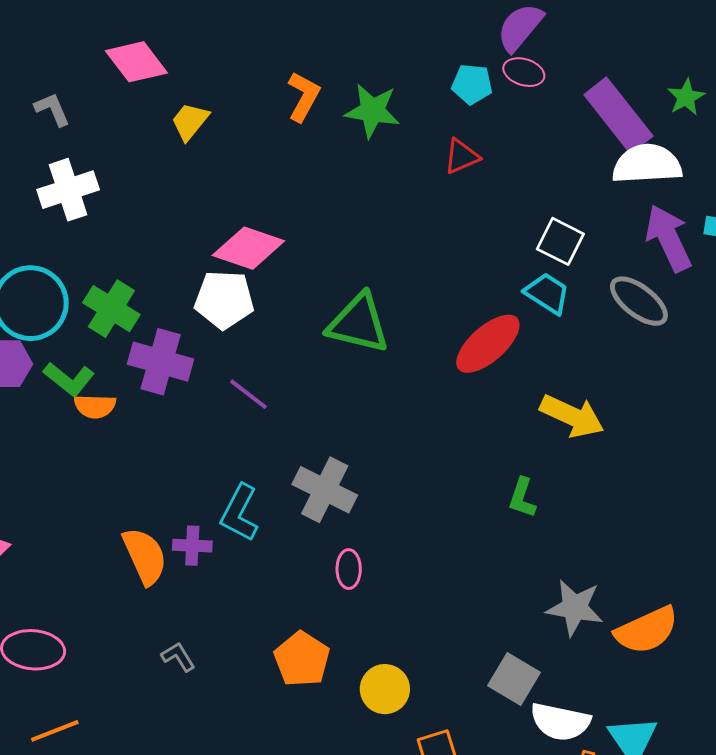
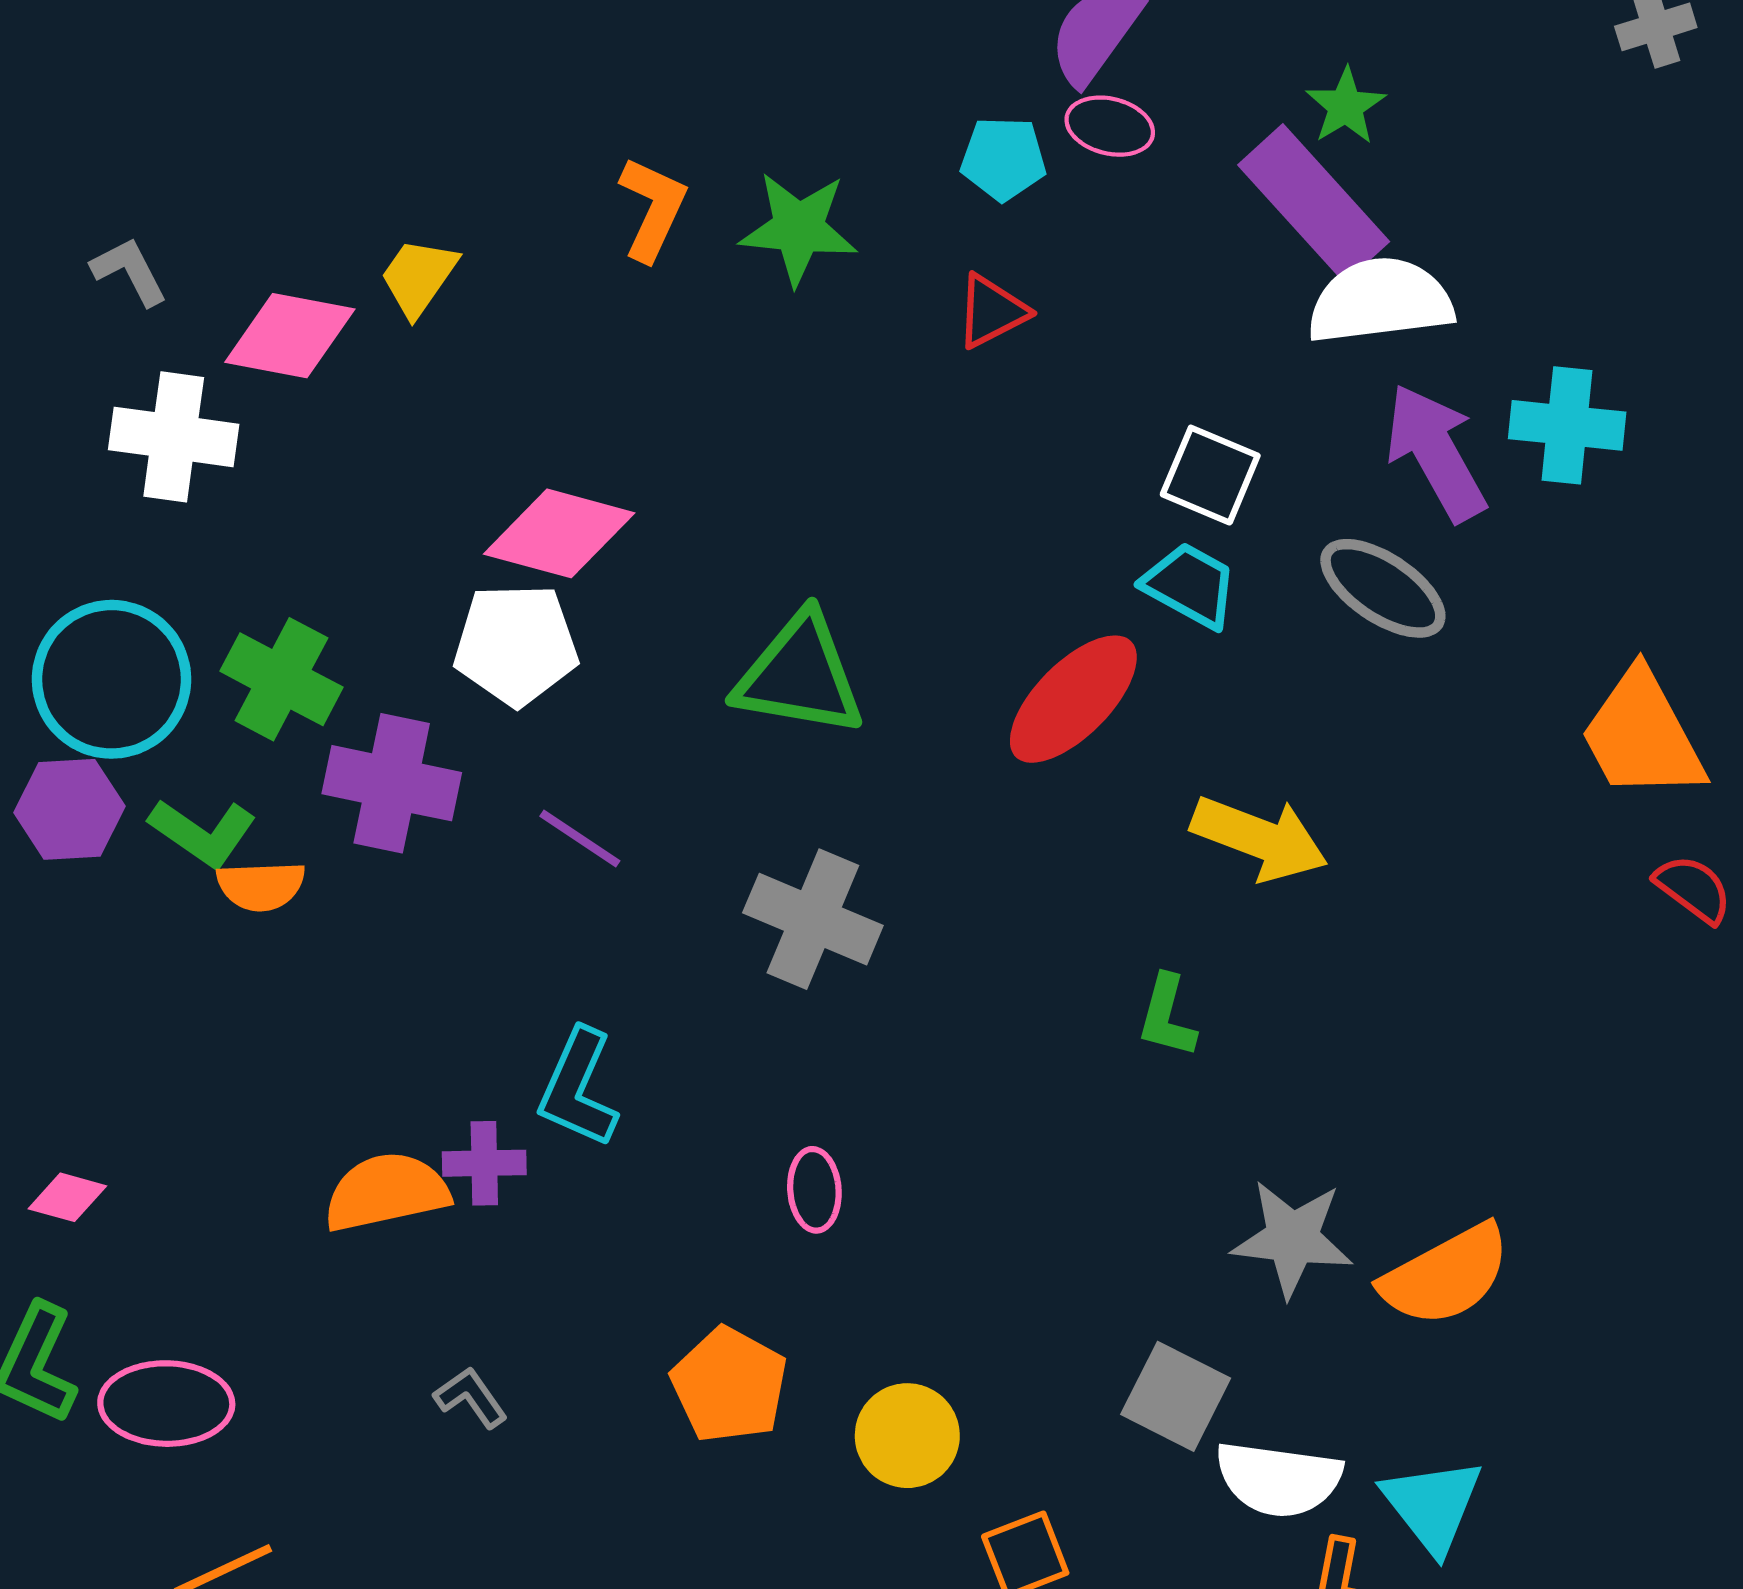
pink diamond: (136, 62) -> (290, 336), moved, turned -38
green star: (686, 97) -> (1346, 106), moved
white cross: (68, 190) -> (174, 437), turned 30
gray cross: (325, 490) -> (813, 919), moved
orange semicircle: (145, 556) -> (386, 1192), turned -74

